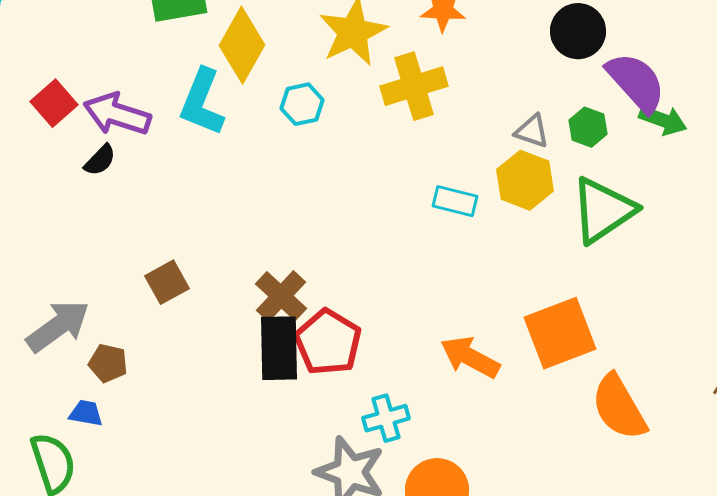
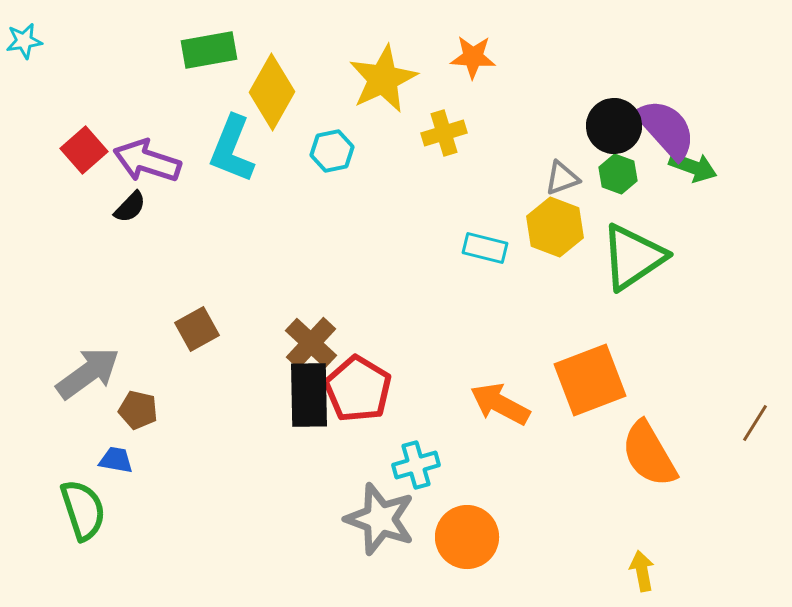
black circle: (578, 31) -> (614, 126), moved
yellow cross: (414, 86) -> (444, 133), size x0.7
gray triangle: (532, 131) -> (562, 178), turned -39

